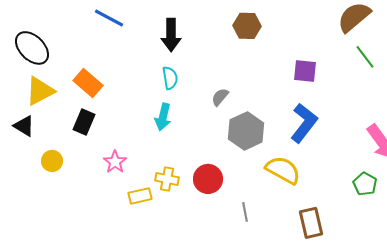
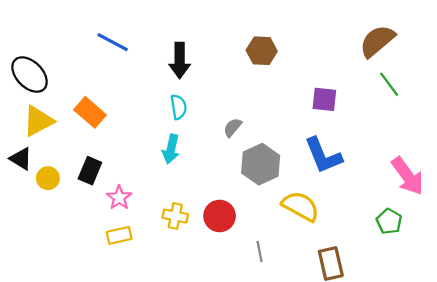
black rectangle: (84, 122) -> (90, 171), moved
blue L-shape: (304, 123) -> (323, 155), turned 120
yellow circle: (52, 161) -> (48, 178), moved
yellow rectangle: (140, 196) -> (119, 235), moved

